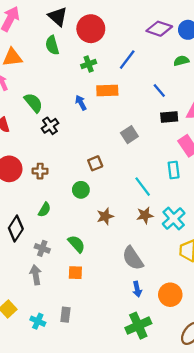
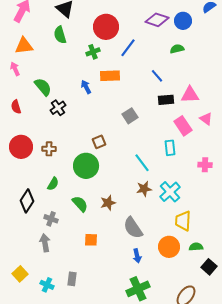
red circle: (91, 29) -> (106, 27), moved
green circle: (81, 190) -> (86, 166), size x1.6
brown star: (105, 216) -> (108, 203), moved
green semicircle: (76, 244) -> (80, 204), moved
orange square: (75, 273) -> (91, 240), moved
orange circle: (170, 295) -> (169, 247), moved

